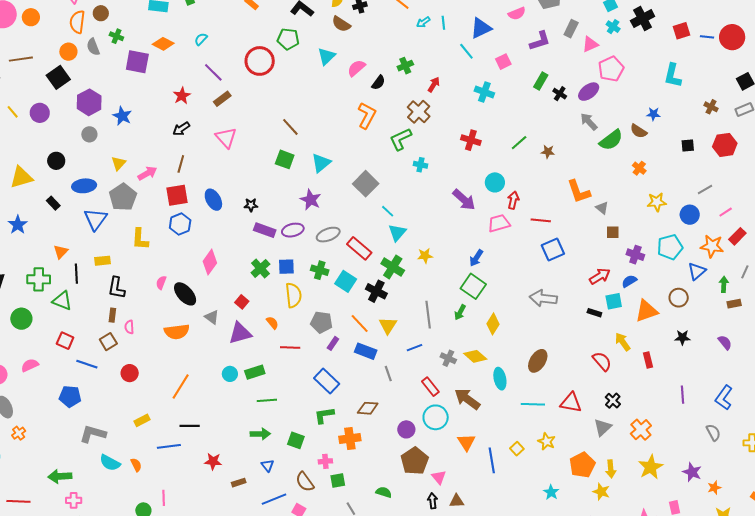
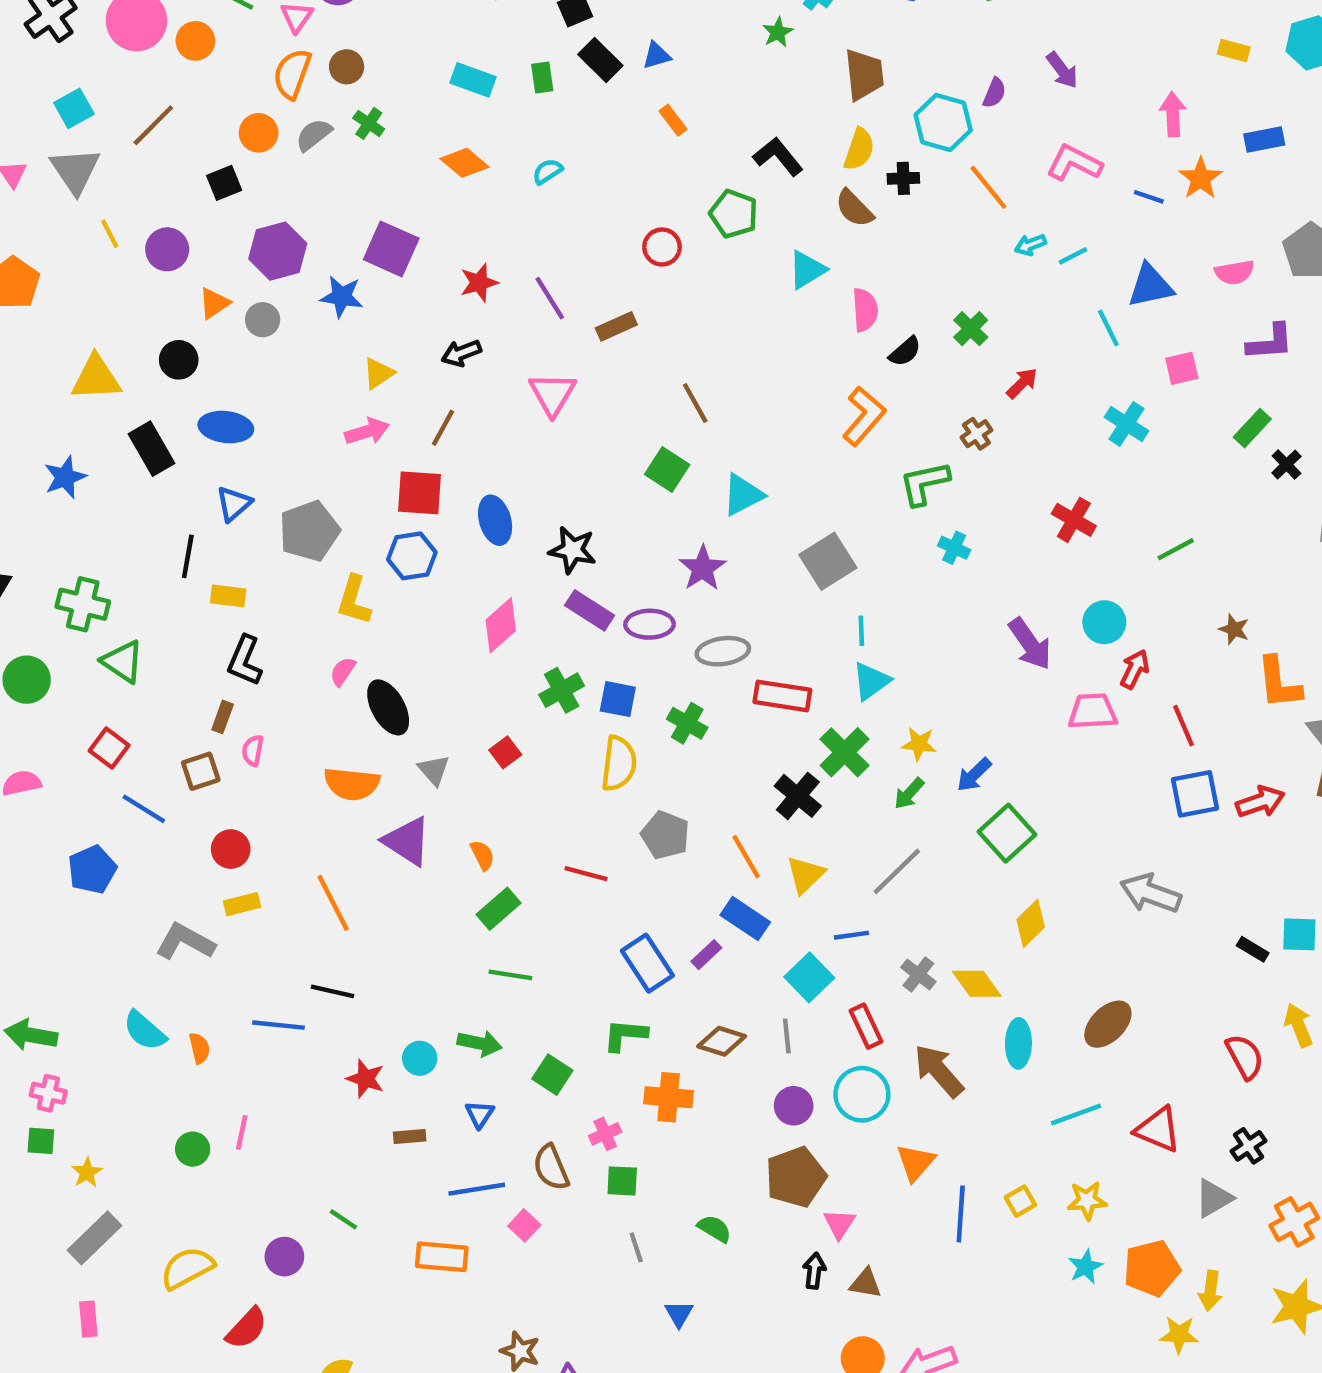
cyan line: (443, 23) -> (1073, 256), turned 56
gray semicircle: (93, 47) -> (314, 135), turned 60
brown line: (21, 59) -> (153, 125), turned -50
red circle: (260, 61) -> (662, 247), size x0.6
purple square: (137, 62) -> (391, 249), moved
green cross: (405, 66) -> (971, 329), turned -35
pink semicircle: (356, 68) -> (865, 310), turned 114
purple line: (213, 72) -> (550, 298), moved
black square: (58, 77) -> (224, 183), size x0.7
brown rectangle: (222, 99) -> (616, 326), moved
brown cross: (419, 112) -> (976, 434), size x0.6
blue star: (122, 116) -> (342, 297), turned -30
brown star: (548, 152) -> (1234, 629), moved
yellow triangle: (119, 163) -> (378, 373), moved
gray pentagon: (123, 197) -> (309, 531), moved
black rectangle: (53, 203) -> (151, 449), size x1.6
black star: (251, 205) -> (572, 550), size x1.5
cyan line: (388, 211) -> (861, 631), turned 32
blue triangle: (95, 219) -> (234, 504), size x0.7
red line: (541, 220) -> (1184, 726), turned 48
yellow L-shape: (140, 239) -> (354, 600), moved
red rectangle: (359, 248) -> (782, 696), turned -45
orange triangle: (61, 252) -> (214, 303), moved
blue arrow: (476, 258) -> (974, 775), moved
pink diamond: (210, 262) -> (501, 625), moved
black line: (76, 274) -> (188, 556), moved
red arrow: (600, 276) -> (1260, 802), moved
cyan square: (346, 281) -> (809, 977), moved
green arrow: (460, 312) -> (909, 793), moved
gray line: (428, 315) -> (897, 871), turned 40
orange semicircle: (272, 323) -> (482, 855), moved
purple triangle: (240, 333) -> (407, 841), moved, turned 35
purple rectangle: (333, 343) -> (706, 955), moved
green rectangle: (255, 372) -> (499, 909), turned -36
cyan circle: (230, 374) -> (420, 1058), moved
gray line: (388, 374) -> (787, 1036), moved
orange line: (181, 386) -> (333, 903), turned -72
blue pentagon: (70, 396) -> (92, 870), turned 30
cyan line: (533, 404) -> (1076, 1114), turned -35
yellow rectangle: (142, 420) -> (242, 904), moved
gray L-shape: (93, 434) -> (185, 942), moved
yellow star: (547, 441) -> (1087, 1200), turned 30
pink cross: (325, 461) -> (605, 1134), turned -32
cyan star: (551, 492) -> (1085, 1267), moved
yellow star: (601, 492) -> (1179, 1335), turned -30

